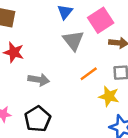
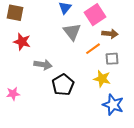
orange line: (89, 74) -> (93, 49), moved
black pentagon: (38, 119) -> (63, 85), moved

